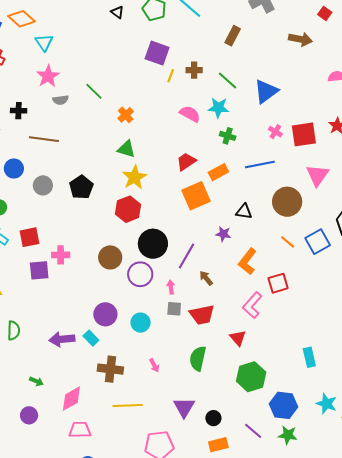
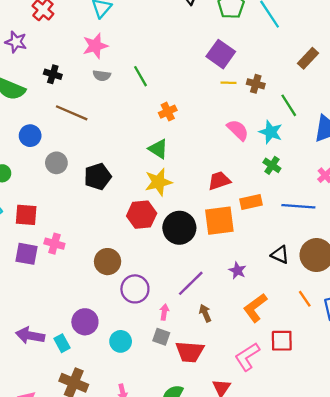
yellow line: (171, 76) -> (229, 83), turned 56
black triangle: (244, 212) -> (280, 255), moved
black circle: (153, 244) -> (179, 228), moved

